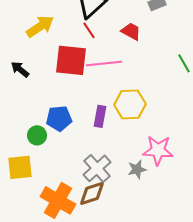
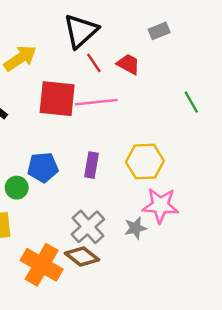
red line: (89, 30) -> (94, 63), moved
yellow hexagon: (130, 104) -> (145, 161), moved
brown diamond: (92, 193) -> (82, 256), turned 56

